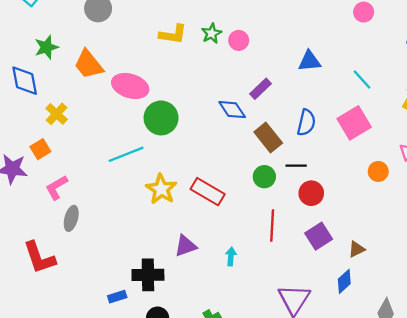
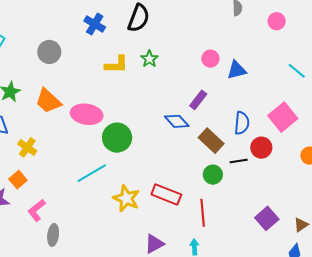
pink circle: (239, 40) -> (210, 59), moved
cyan line: (362, 80) -> (297, 71), moved
red circle: (311, 193) -> (261, 148), moved
red line: (272, 226) -> (203, 213), moved

